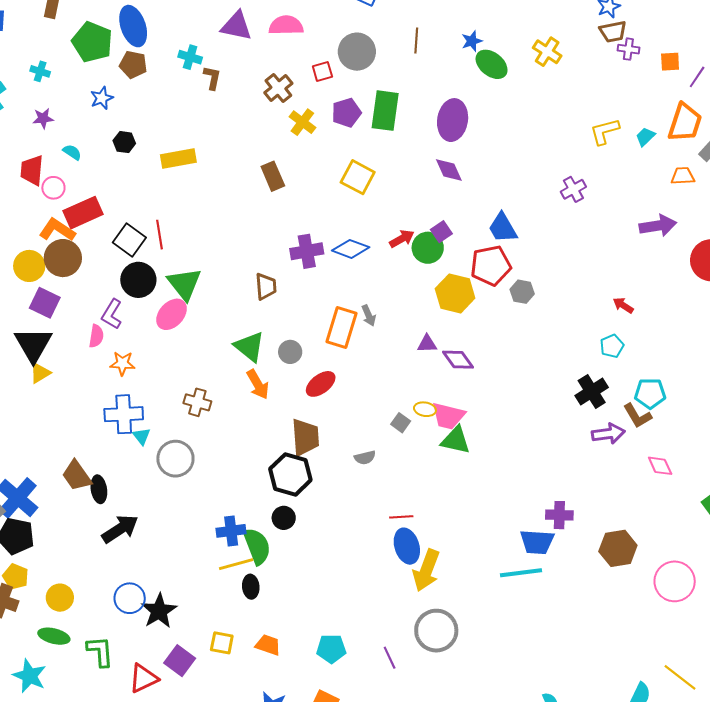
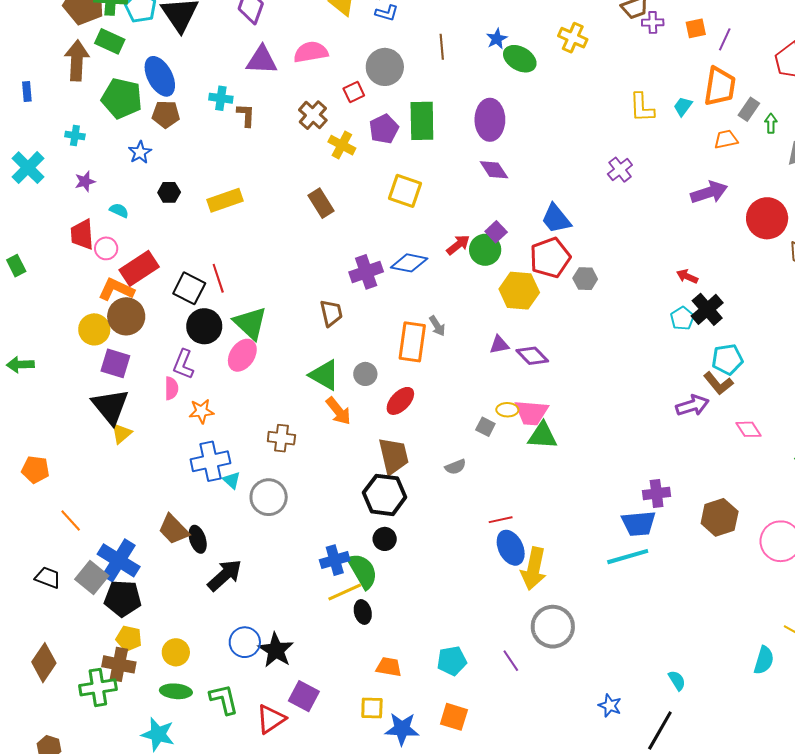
yellow L-shape: (605, 131) -> (642, 107), turned -68
black cross: (592, 392) -> (707, 309), moved
yellow square: (222, 643) -> (372, 708), moved

